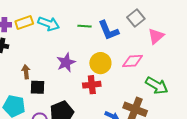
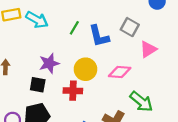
gray square: (136, 18) -> (130, 27), turned -30
green line: (85, 26) -> (74, 28), turned -72
black square: (37, 87) -> (38, 85), moved

